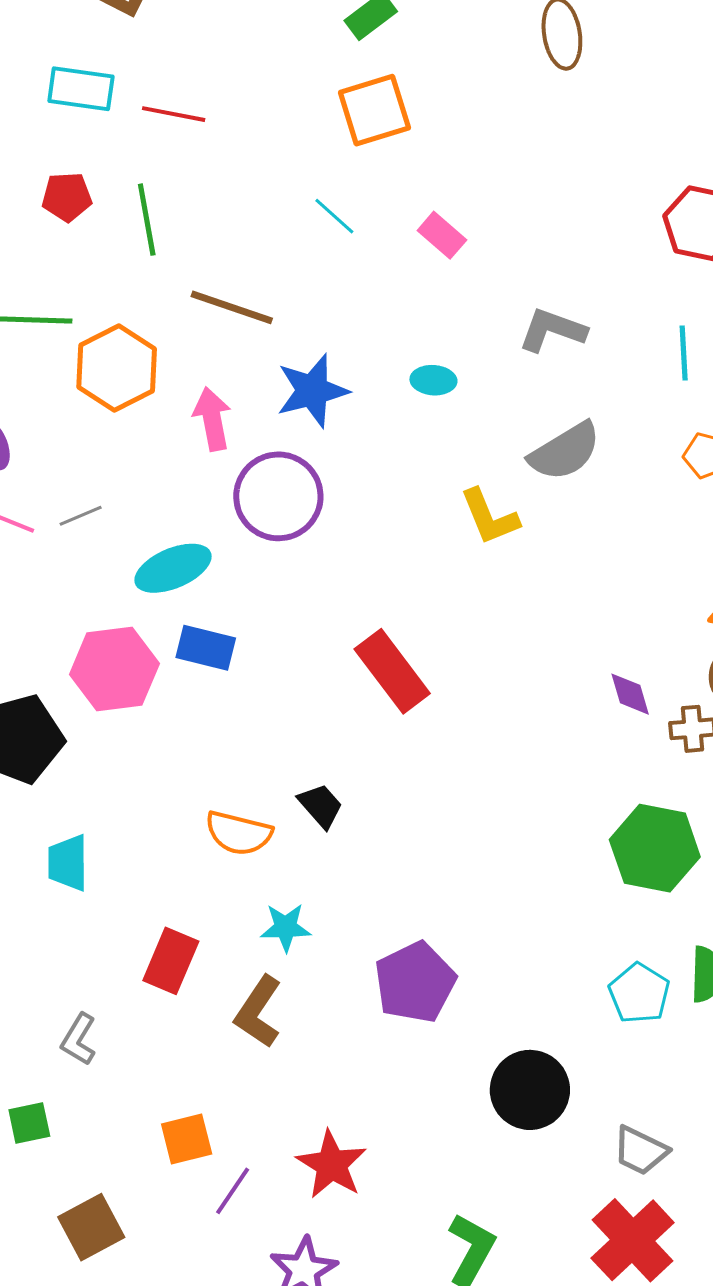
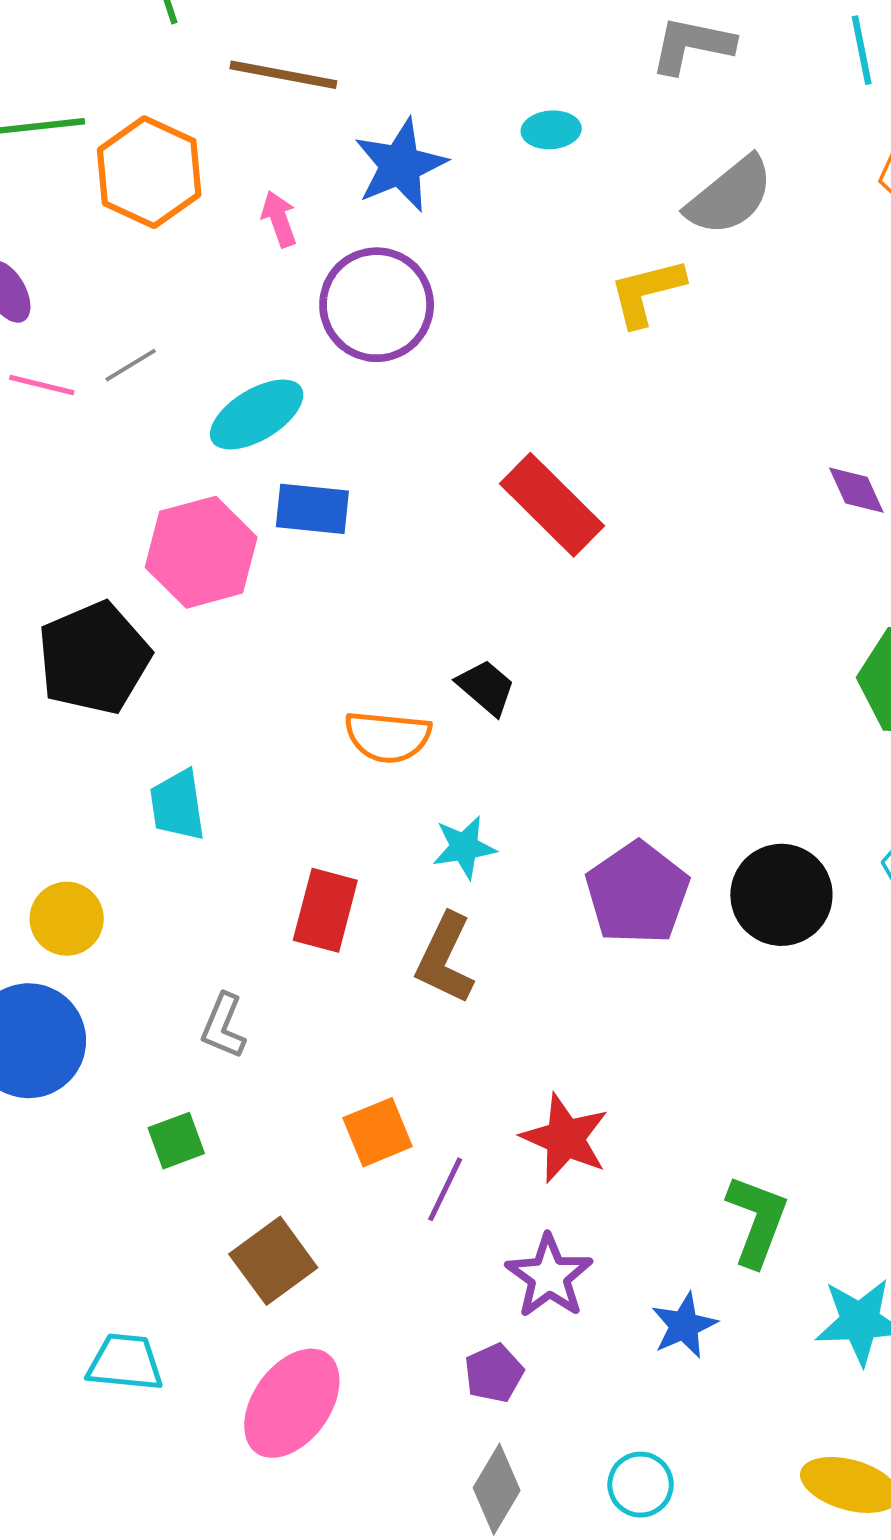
pink arrow: (212, 419) -> (279, 219), size x0.7
yellow L-shape: (489, 517) -> (647, 292), turned 106
black circle: (530, 1090) -> (781, 895), moved

